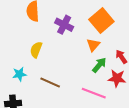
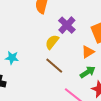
yellow semicircle: (36, 50) -> (52, 42), moved
brown line: (50, 82) -> (54, 66), moved

